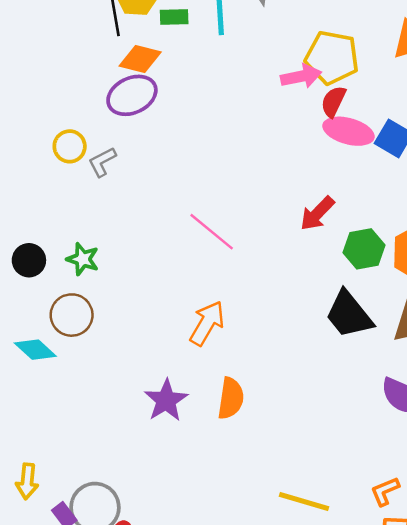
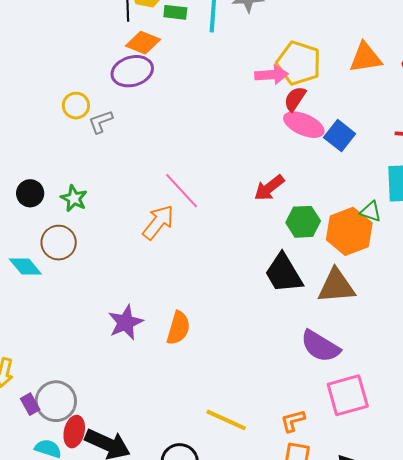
orange arrow: (207, 323) -> (158, 222), moved

